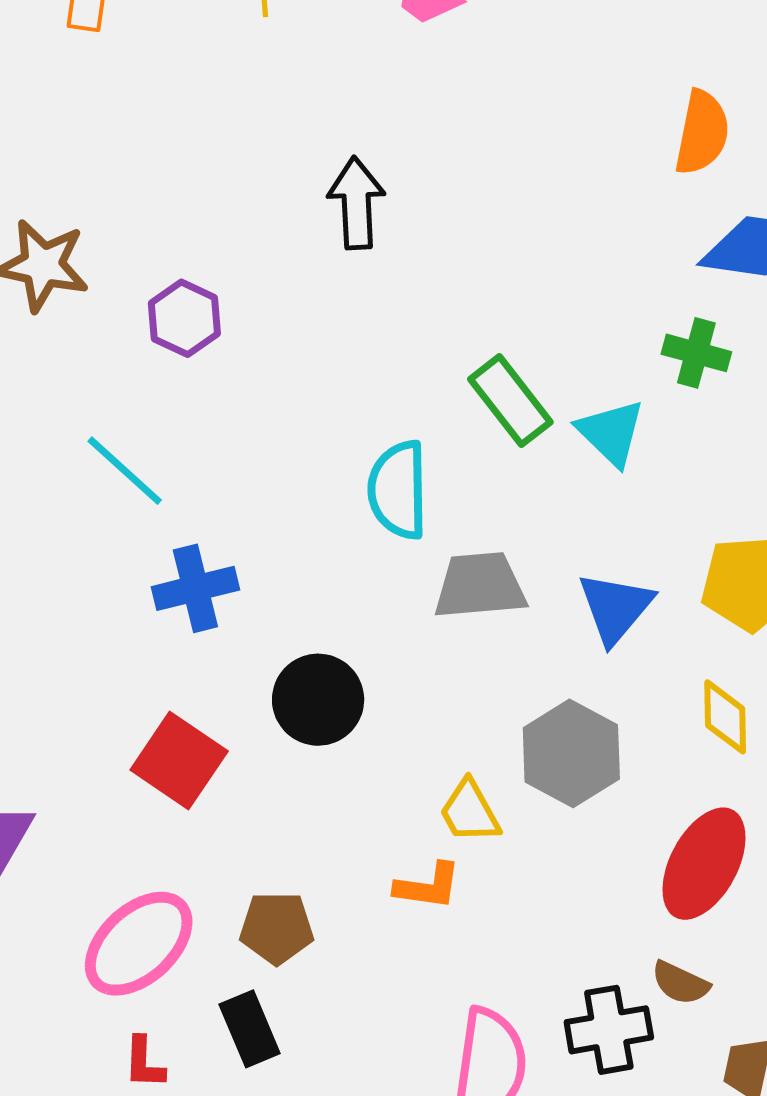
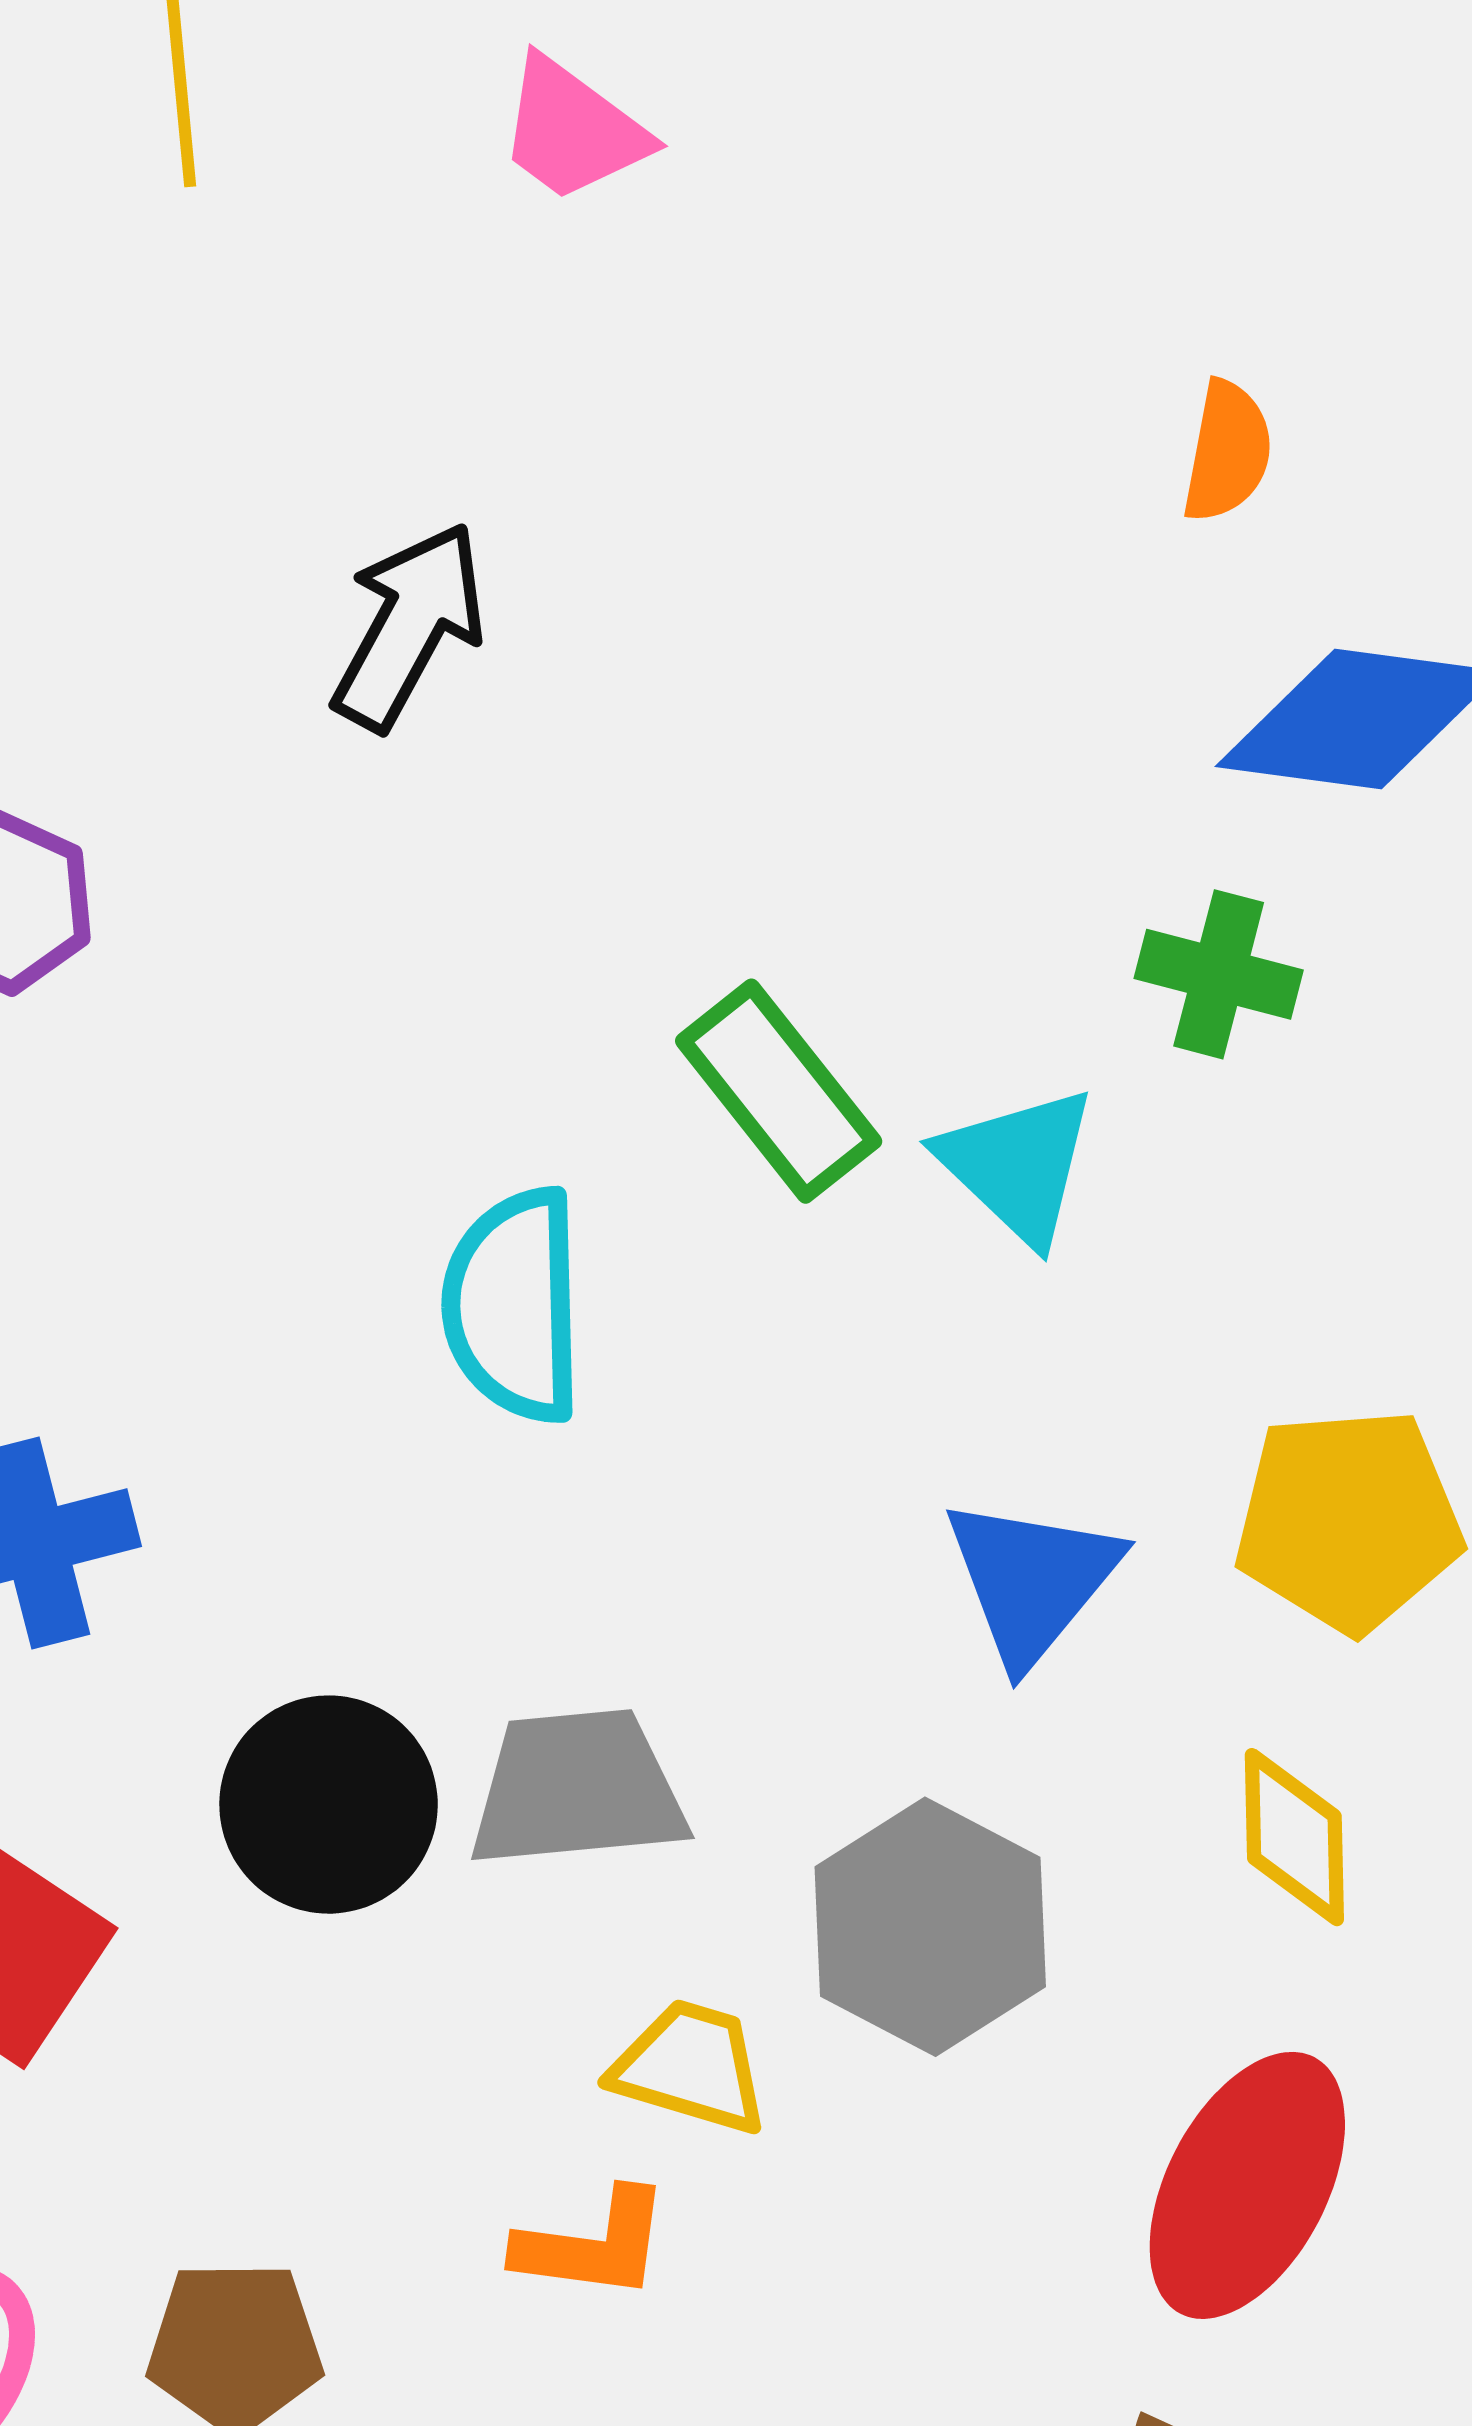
orange semicircle: (702, 133) -> (1227, 451), size x0.7
black arrow: (356, 203) -> (409, 626), turned 32
gray trapezoid: (480, 586) -> (577, 1789), moved
yellow trapezoid: (470, 812) -> (691, 2067), turned 136

